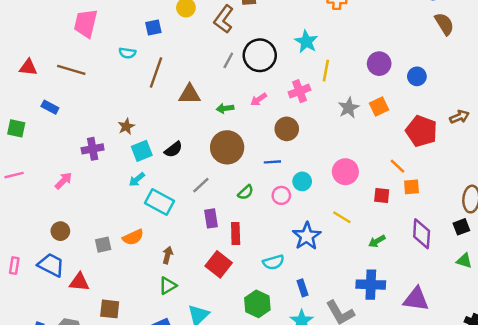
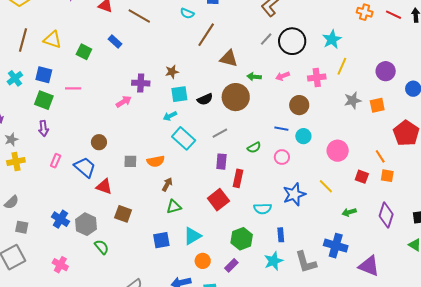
brown circle: (227, 147) -> (236, 97), moved
pink arrow: (63, 181) -> (124, 102), moved
cyan circle: (302, 181) -> (303, 136), moved
brown arrow: (168, 255) -> (167, 184), moved

